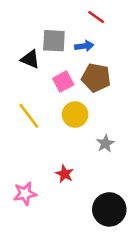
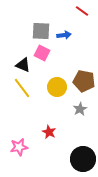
red line: (96, 17) -> (82, 11), moved
black triangle: (30, 59) -> (23, 65), moved
brown pentagon: (96, 78) -> (84, 81), moved
pink square: (63, 82) -> (42, 53), moved, turned -35

